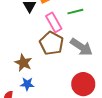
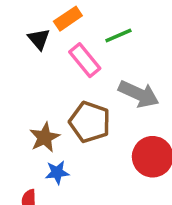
brown pentagon: (51, 43) -> (90, 122), moved
brown star: (23, 63) -> (45, 137), turned 30

